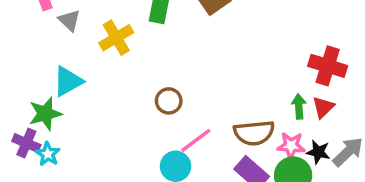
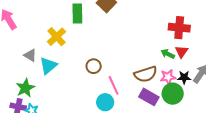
gray triangle: (69, 20) -> (30, 55), moved
cyan triangle: (68, 81) -> (48, 66), moved
green arrow: (299, 106) -> (168, 54), turned -48
pink line: (196, 140) -> (114, 85), turned -66

